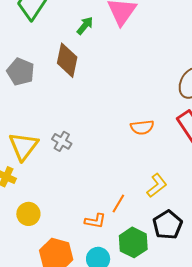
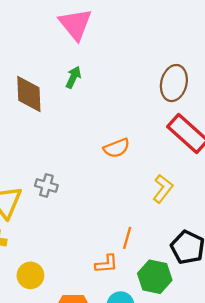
green arrow: (85, 26) -> (73, 77), moved
orange semicircle: (142, 127) -> (117, 148), moved
yellow L-shape: (157, 186) -> (163, 189), moved

